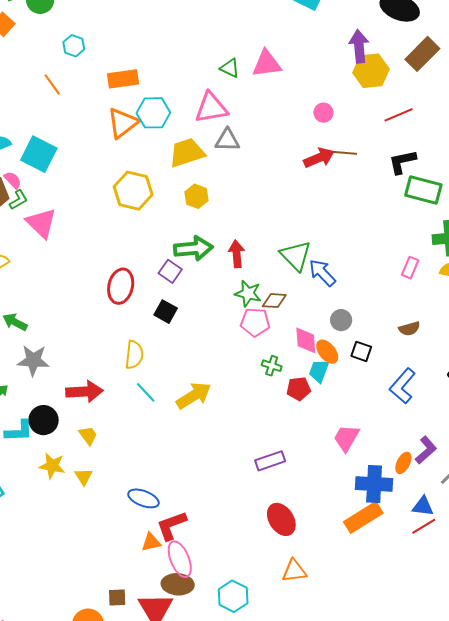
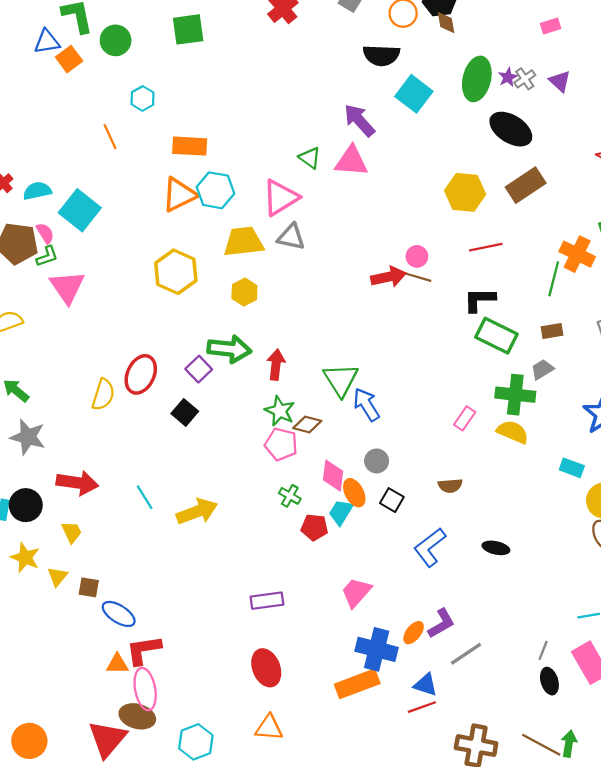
purple arrow: (359, 46) -> (359, 120), moved, turned -48
pink triangle: (211, 108) -> (280, 198), turned -33
pink circle: (323, 113) -> (417, 256), moved
yellow semicircle: (134, 355) -> (103, 395), moved
brown square: (117, 597) -> (89, 587), moved

